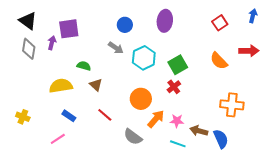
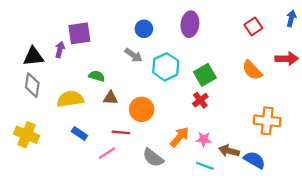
black triangle: (28, 21) -> (33, 56), moved, turned -42
gray diamond: (29, 49) -> (32, 85), moved
brown triangle: (96, 85) -> (111, 98), turned -40
orange circle: (141, 99) -> (142, 109), moved
red line: (105, 115) -> (121, 132), turned -35
yellow cross: (23, 117) -> (26, 135), size x1.5
pink line: (58, 139) -> (107, 153), moved
blue semicircle: (221, 139) -> (254, 160), turned -36

